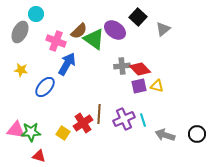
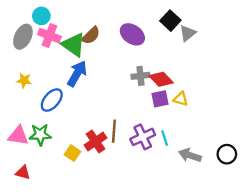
black square: (138, 17) -> (170, 21), moved
green triangle: (94, 39) -> (74, 45), moved
pink cross: (56, 41) -> (49, 36), moved
pink triangle: (16, 130) -> (18, 136), moved
green star: (31, 132) -> (40, 135), moved
red triangle: (39, 156) -> (23, 173), moved

